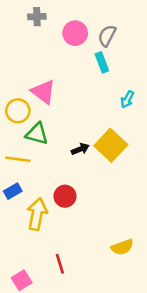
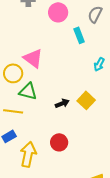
gray semicircle: (107, 36) -> (95, 14), moved
yellow square: (111, 145) -> (86, 100), size x0.7
red circle: (65, 196) -> (59, 142), moved

